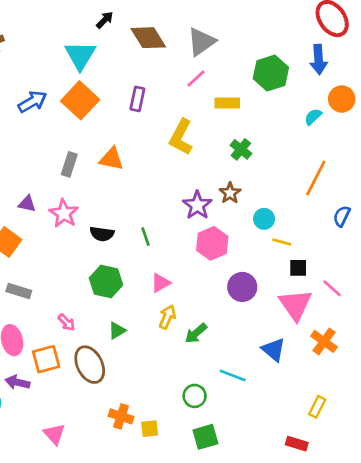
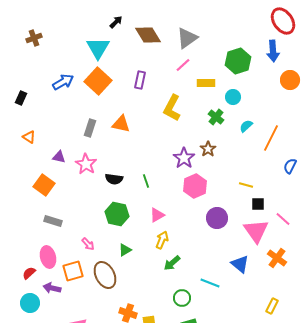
cyan semicircle: (313, 117) -> (246, 126), moved
cyan circle: (264, 219) -> (233, 97), moved
green arrow: (196, 333) -> (172, 263), moved

